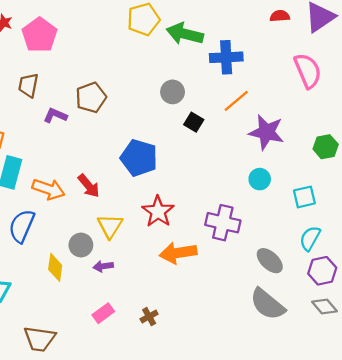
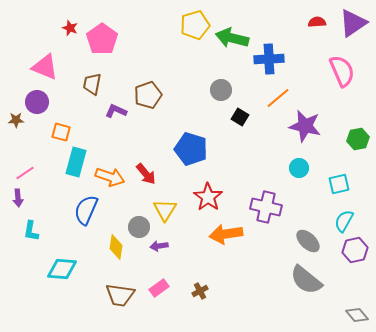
gray diamond: (324, 306) -> (357, 315), moved
brown trapezoid: (40, 339) -> (120, 295), moved

